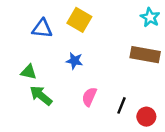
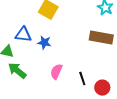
blue triangle: (42, 29) -> (23, 35), moved
black line: (122, 105) -> (82, 79), turned -40

